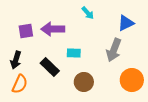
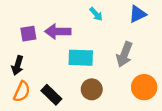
blue triangle: (126, 23) -> (138, 14), moved
cyan rectangle: (74, 53) -> (81, 58), size x1.6
black rectangle: (50, 67) -> (51, 95), moved

